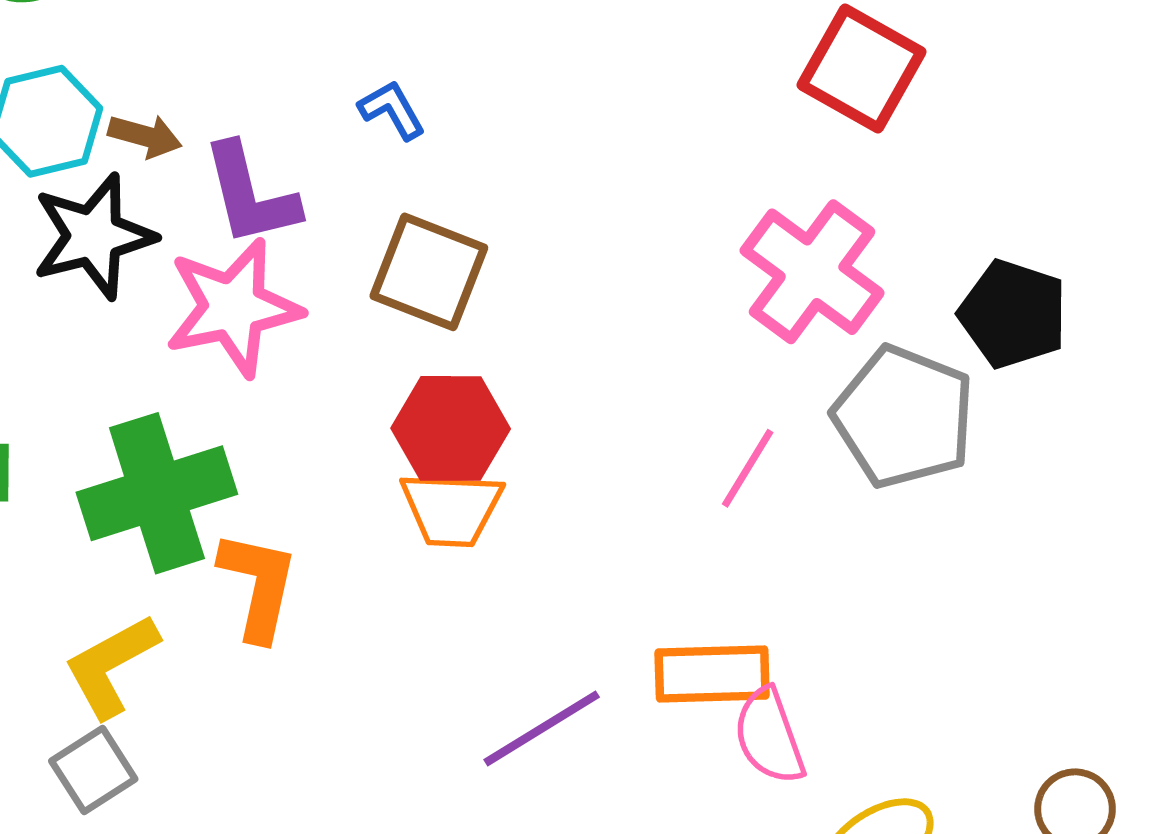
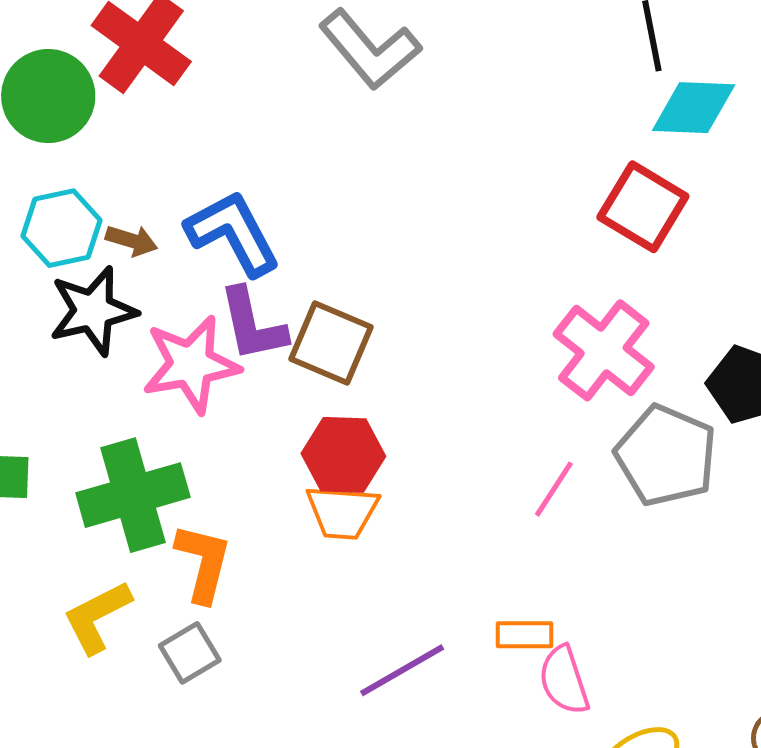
blue L-shape: (392, 110) -> (233, 233), moved, size x2.0
purple L-shape: (250, 195) -> (252, 325), moved
orange rectangle: (712, 674) -> (525, 635), size x0.7
gray square: (93, 770) -> (190, 653), moved

